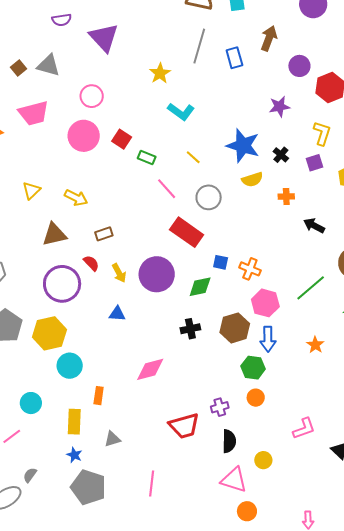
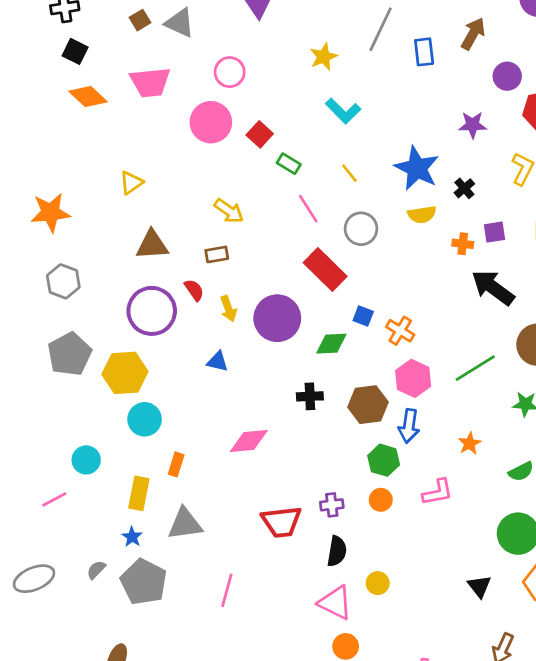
purple square: (314, 163) -> (495, 232), moved
yellow arrow: (76, 198) -> (229, 211), moved
black arrow: (314, 226) -> (493, 288), size x1.6
pink L-shape: (304, 429) -> (438, 492), moved
gray triangle: (112, 439) -> (185, 524), size x1.6
gray semicircle: (30, 475) -> (96, 570), moved

